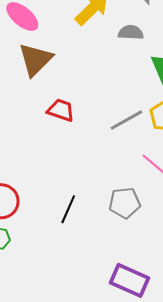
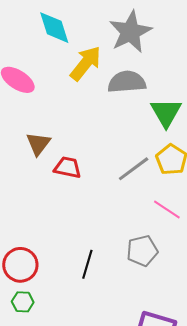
gray semicircle: (131, 32) -> (127, 82), size x1.5
brown triangle: (35, 60) -> (38, 144), moved, size x0.7

